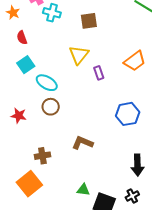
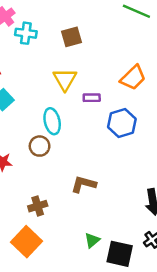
purple rectangle: (99, 73) -> (92, 98), turned -64
cyan ellipse: (47, 83) -> (52, 121), moved, turned 55
blue hexagon: (128, 114) -> (122, 123), moved
green triangle: (83, 190) -> (92, 240), turned -40

